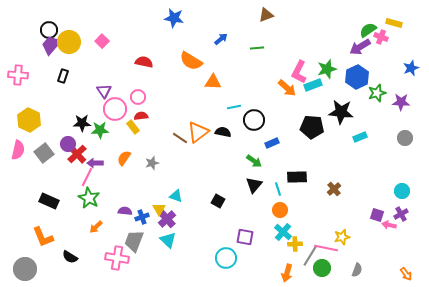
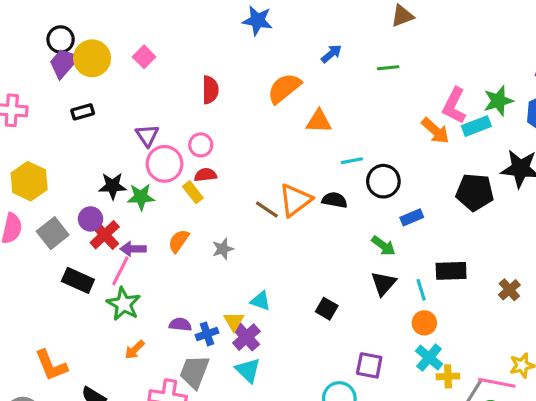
orange semicircle: (191, 61) -> (284, 88), turned 110
red semicircle: (144, 62) -> (210, 90), turned 78
black rectangle: (63, 76) -> (83, 112), turned 56
black rectangle: (49, 201) -> (78, 280), moved

